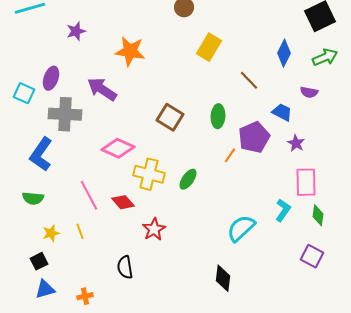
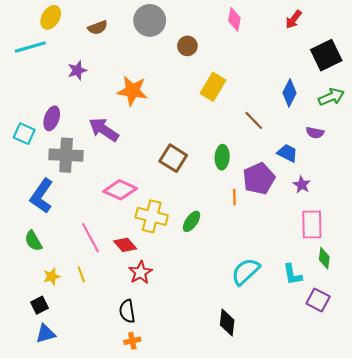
orange line: (230, 155) -> (234, 197), turned -35
green semicircle: (33, 198) -> (33, 241), turned 55
cyan L-shape: (283, 210) -> (293, 274), moved, turned 135
red star: (154, 229) -> (141, 272), moved
orange cross: (85, 296) -> (132, 341), moved

